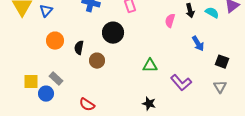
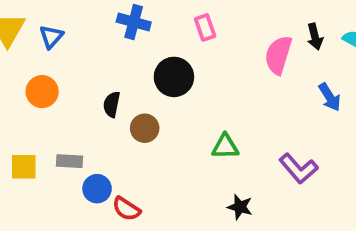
pink semicircle: (170, 21) -> (278, 55), size x1.5
orange circle: (55, 41) -> (42, 92), moved
green triangle: (150, 66) -> (225, 147), moved
gray rectangle: (56, 79) -> (70, 161), turned -40
blue circle: (46, 94) -> (97, 189), moved

